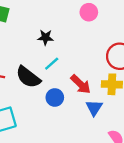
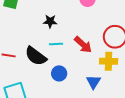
cyan line: (52, 64) -> (56, 44), turned 40
red arrow: (81, 84) -> (83, 45), moved

